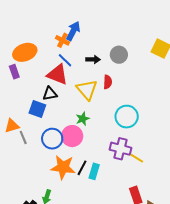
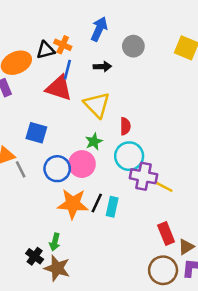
blue arrow: (73, 31) -> (99, 29), moved
gray circle: (119, 55) -> (133, 46), moved
blue line: (65, 60) -> (67, 70), turned 63
red semicircle: (108, 82) -> (125, 126), moved
black triangle: (50, 94) -> (46, 50), moved
cyan circle: (127, 117) -> (129, 156), moved

